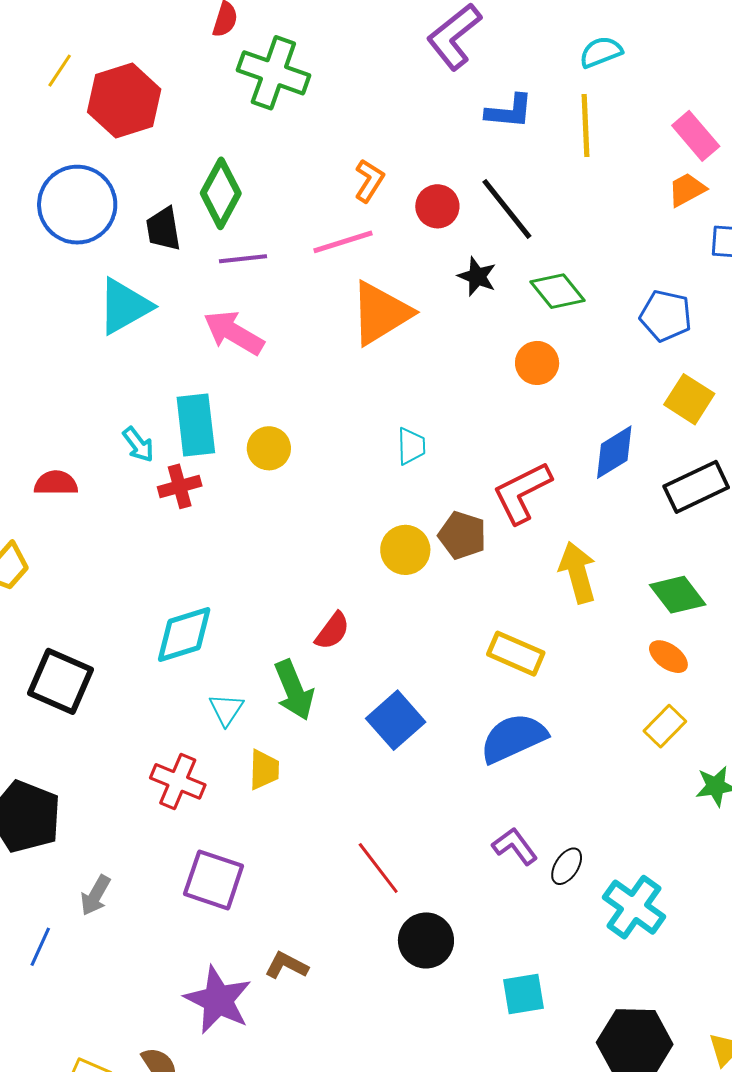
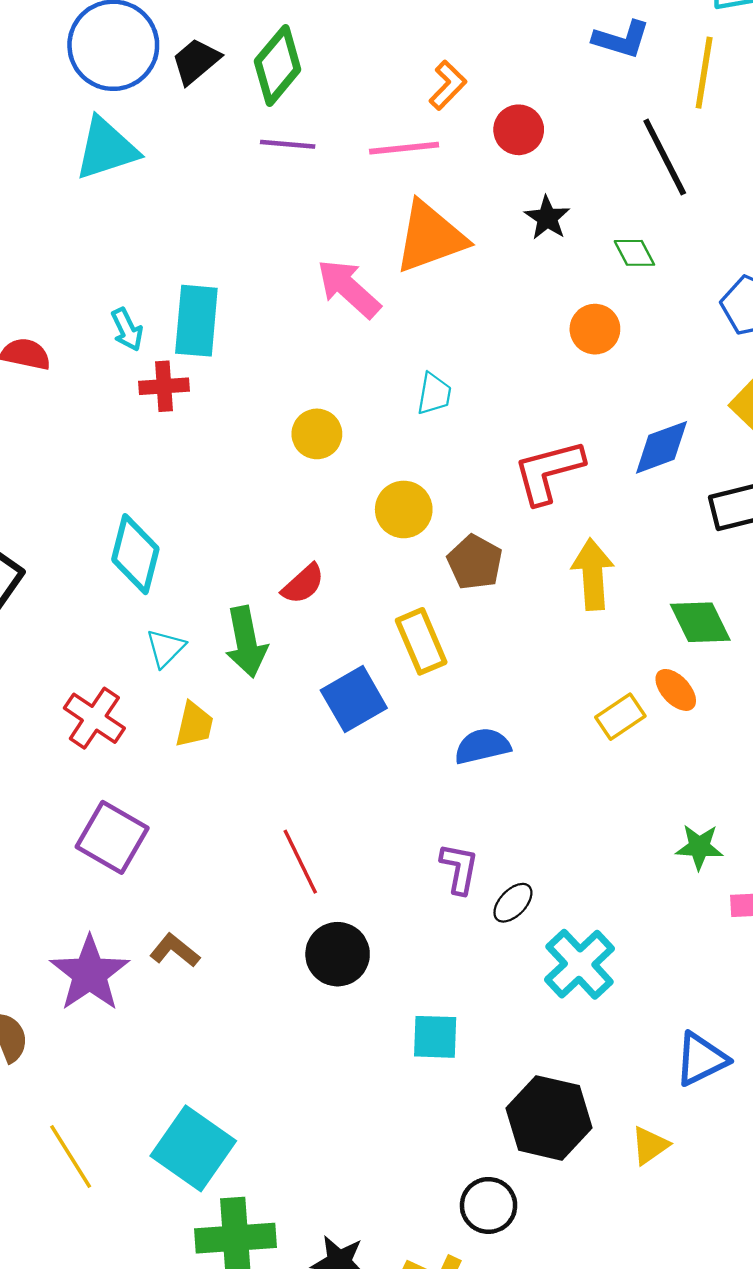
black line: (507, 209) -> (665, 157), moved
black trapezoid: (163, 229) -> (196, 61), moved, turned 48
green diamond: (557, 291) -> (634, 253), size x0.7
cyan triangle: (124, 306) -> (106, 149), moved
pink arrow: (234, 333) -> (349, 288), moved
yellow circle: (269, 448) -> (317, 434), moved
brown pentagon: (462, 535) -> (475, 562), moved
cyan diamond: (184, 635) -> (135, 554), turned -70
yellow rectangle: (516, 654) -> (421, 641), moved, turned 32
yellow rectangle: (665, 726) -> (620, 717), moved
blue semicircle: (513, 738) -> (482, 746), size x0.7
purple L-shape: (515, 846) -> (459, 868), turned 36

